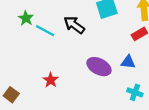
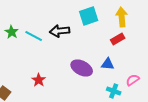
green star: (26, 18) -> (12, 32), moved
black arrow: (74, 25) -> (60, 31), turned -42

